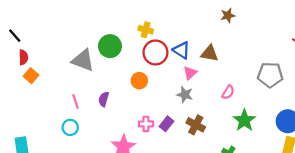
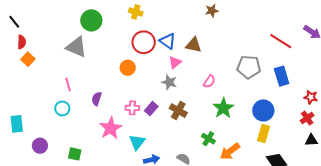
yellow cross: (146, 30) -> (136, 12), moved
green circle: (110, 46) -> (91, 20), moved
purple semicircle: (104, 99) -> (97, 99), moved

